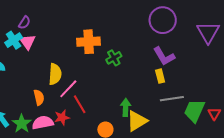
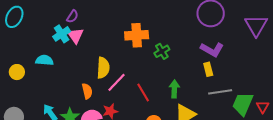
purple L-shape: (164, 56) -> (212, 50), turned -30
red line: (80, 104) -> (143, 93), moved
green arrow: (126, 107) -> (174, 89), moved

